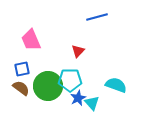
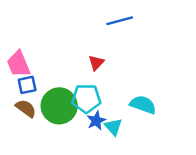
pink trapezoid: (31, 40) -> (18, 64), moved

